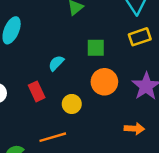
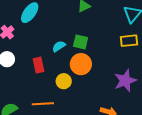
green square: (96, 48) -> (81, 42), moved
orange circle: (104, 82) -> (81, 64), moved

